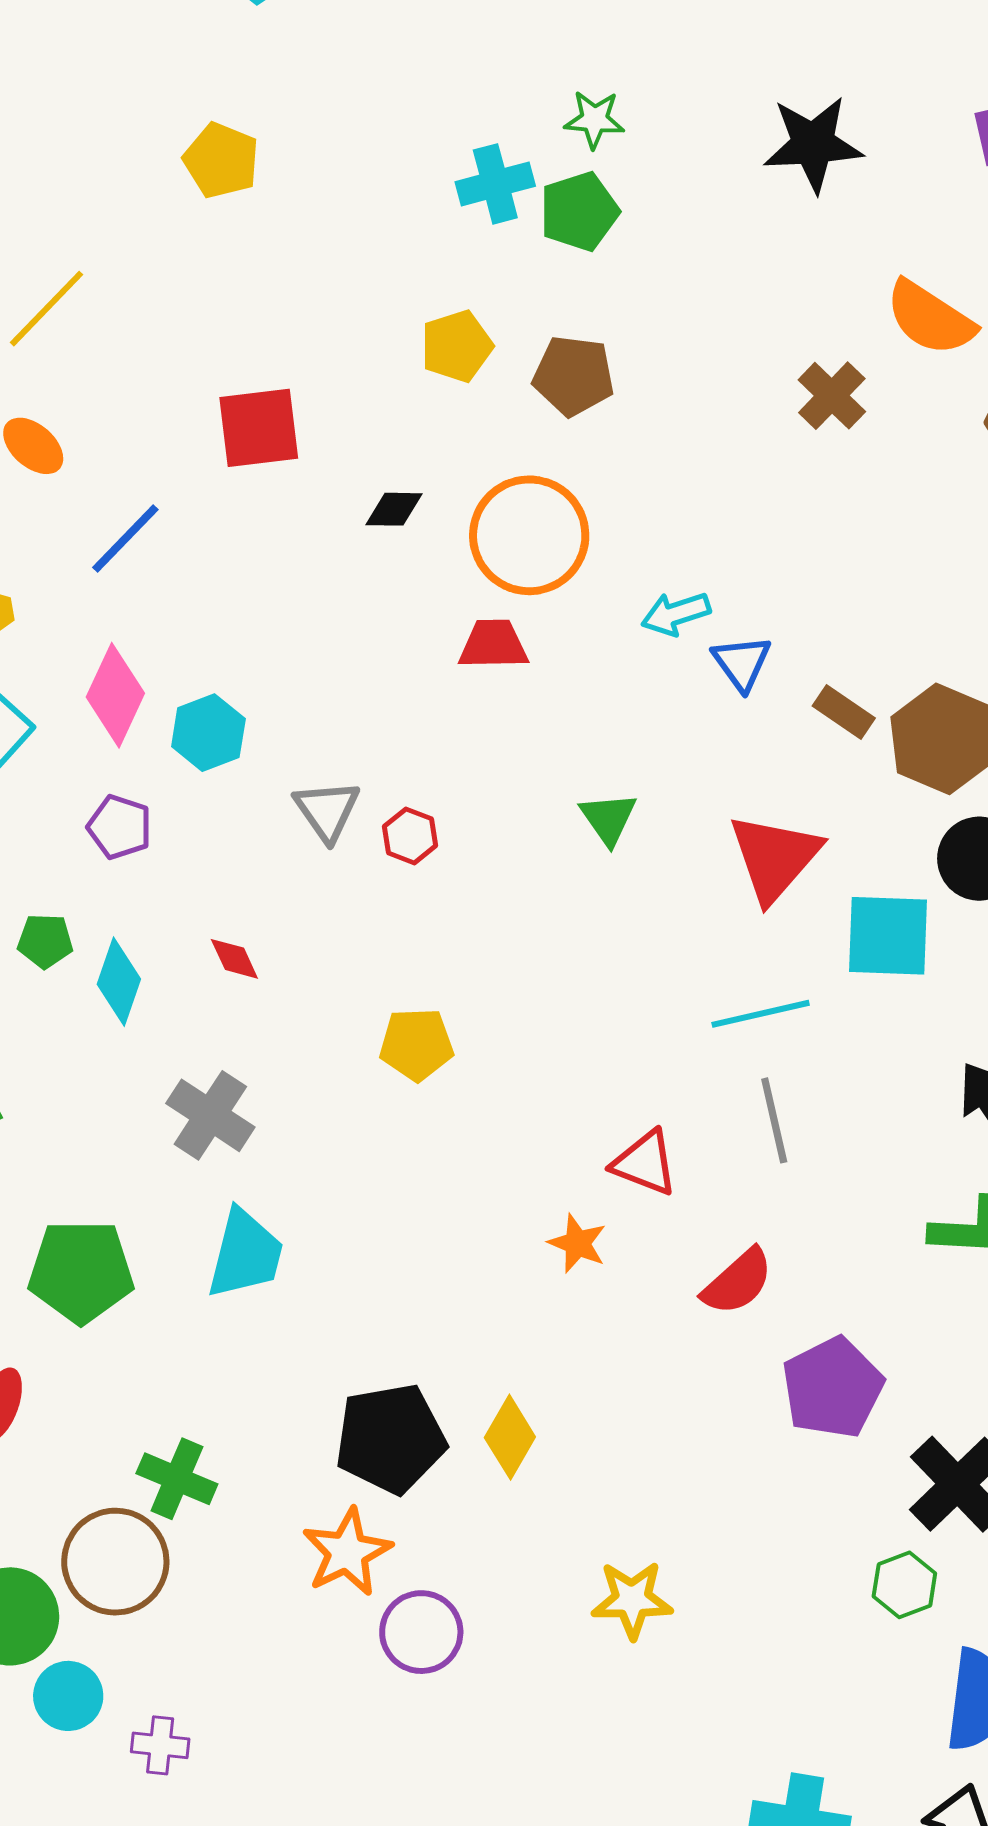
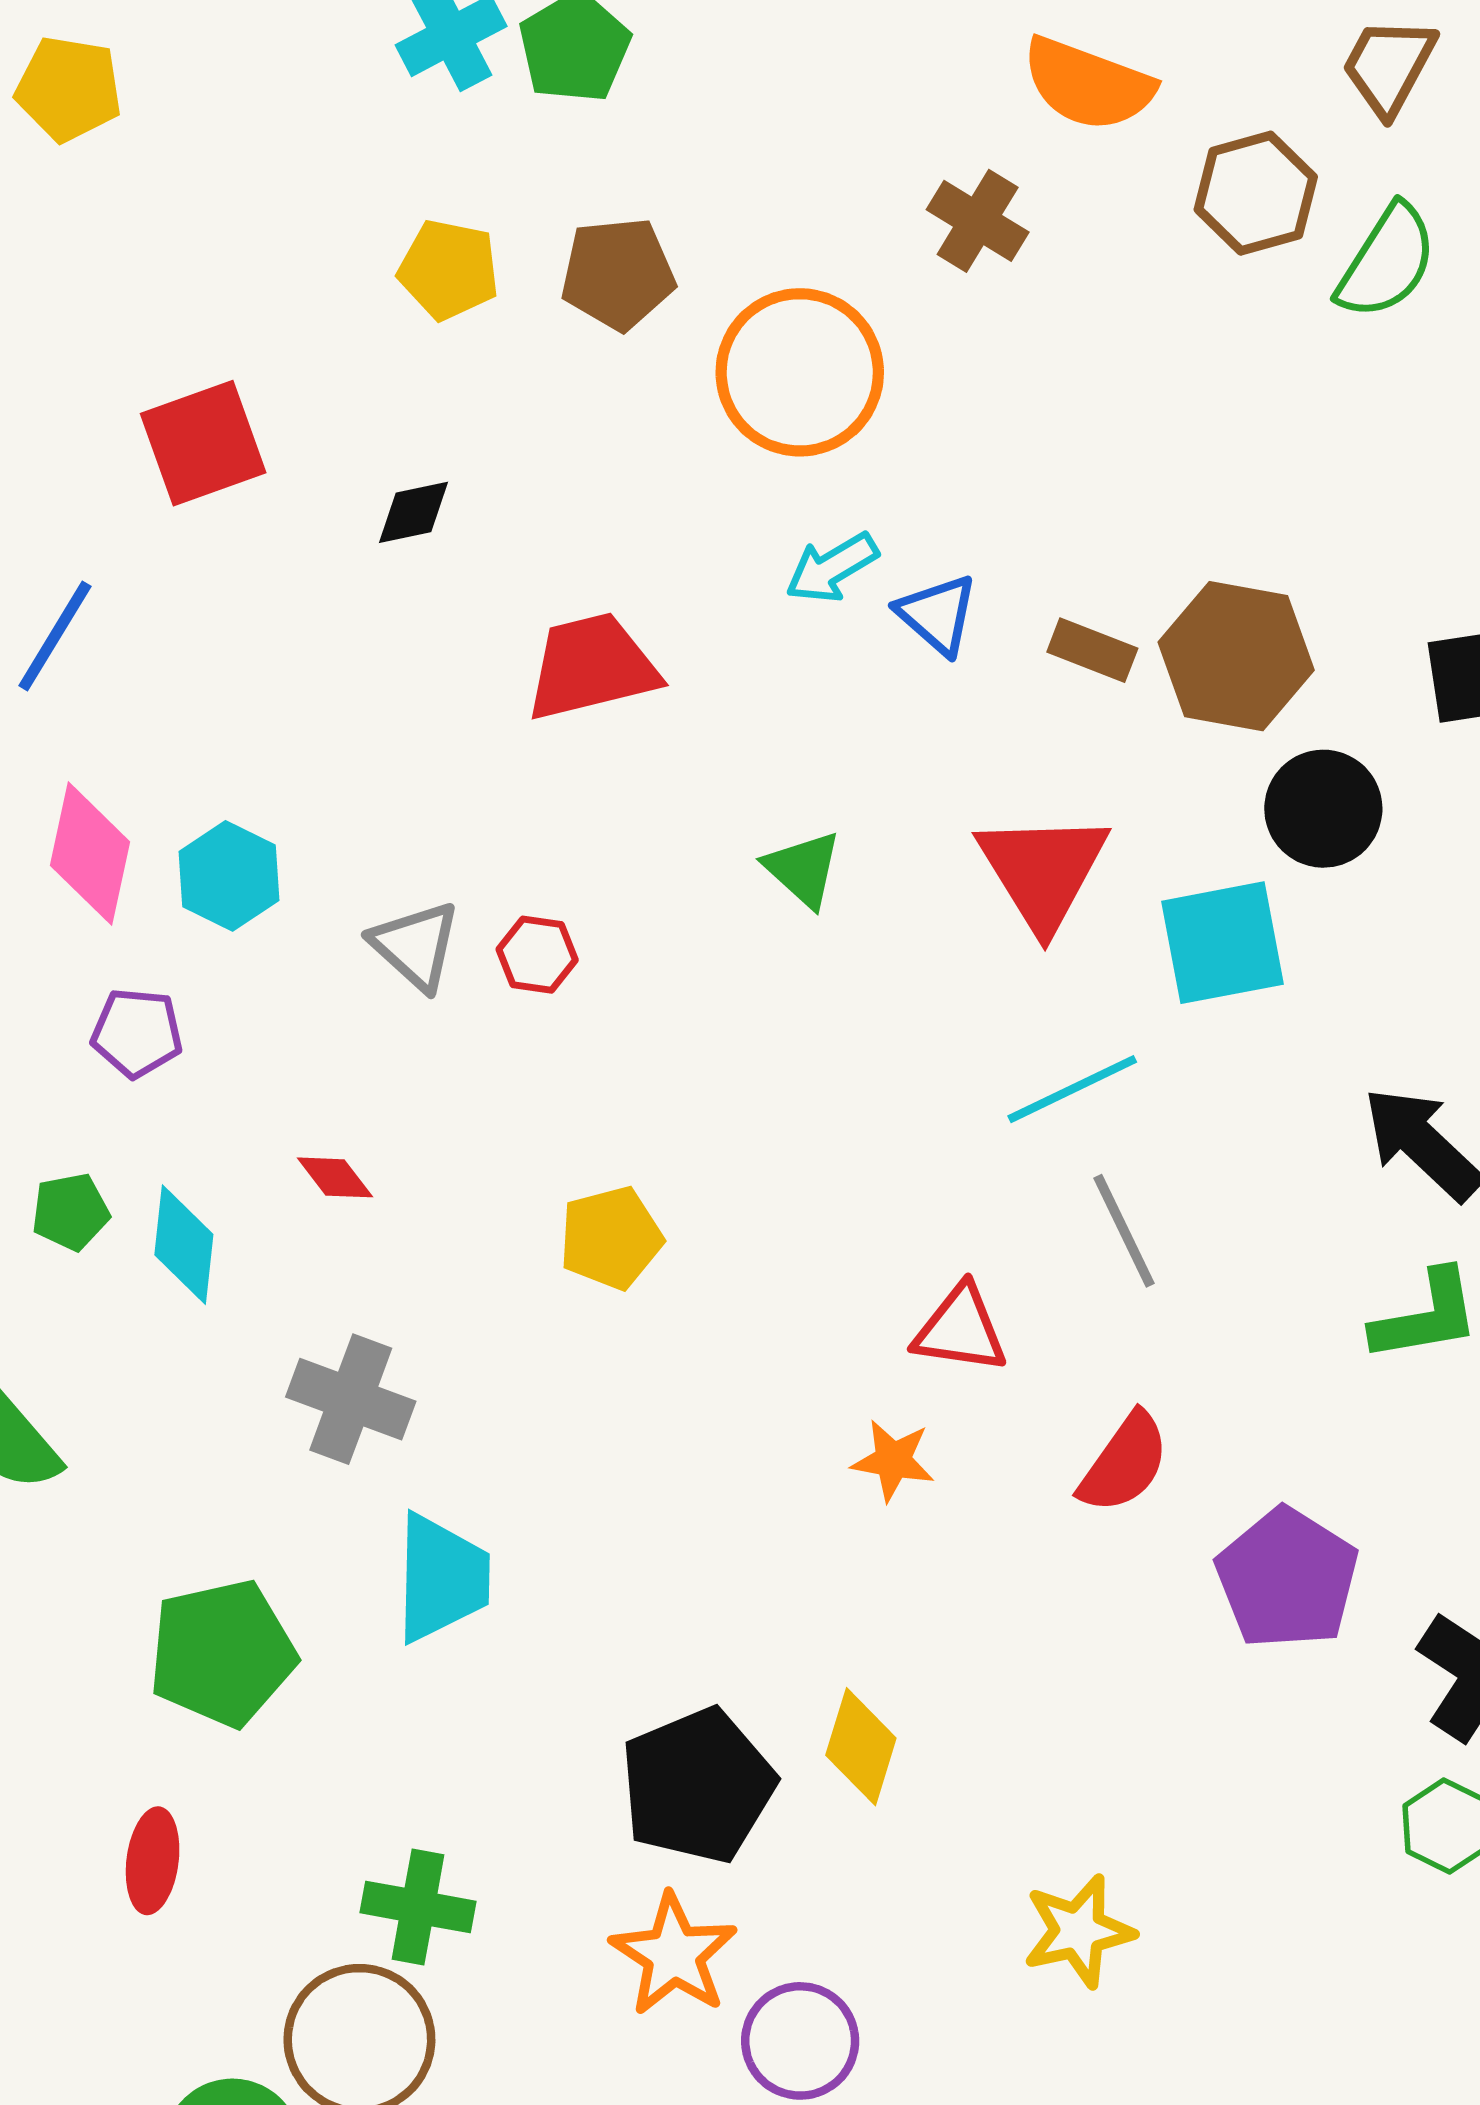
yellow pentagon: (457, 346) -> (449, 270), turned -30
orange circle: (529, 535) -> (800, 372), moved
red trapezoid: (493, 645) -> (592, 667), size x1.4

